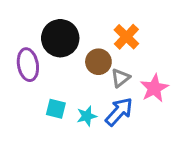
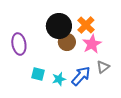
black circle: (60, 38) -> (59, 26), moved
gray triangle: (120, 78) -> (103, 67), moved
pink star: (154, 88) -> (92, 44), moved

